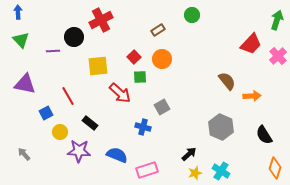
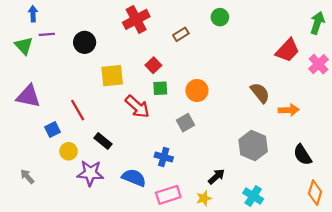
blue arrow: (18, 12) -> (33, 14), moved
red cross: (101, 20) -> (136, 19), moved
purple line: (53, 51) -> (47, 34), moved
orange circle: (162, 59) -> (197, 91), moved
blue cross: (143, 127) -> (164, 157), moved
yellow star: (195, 173) -> (204, 198), moved

